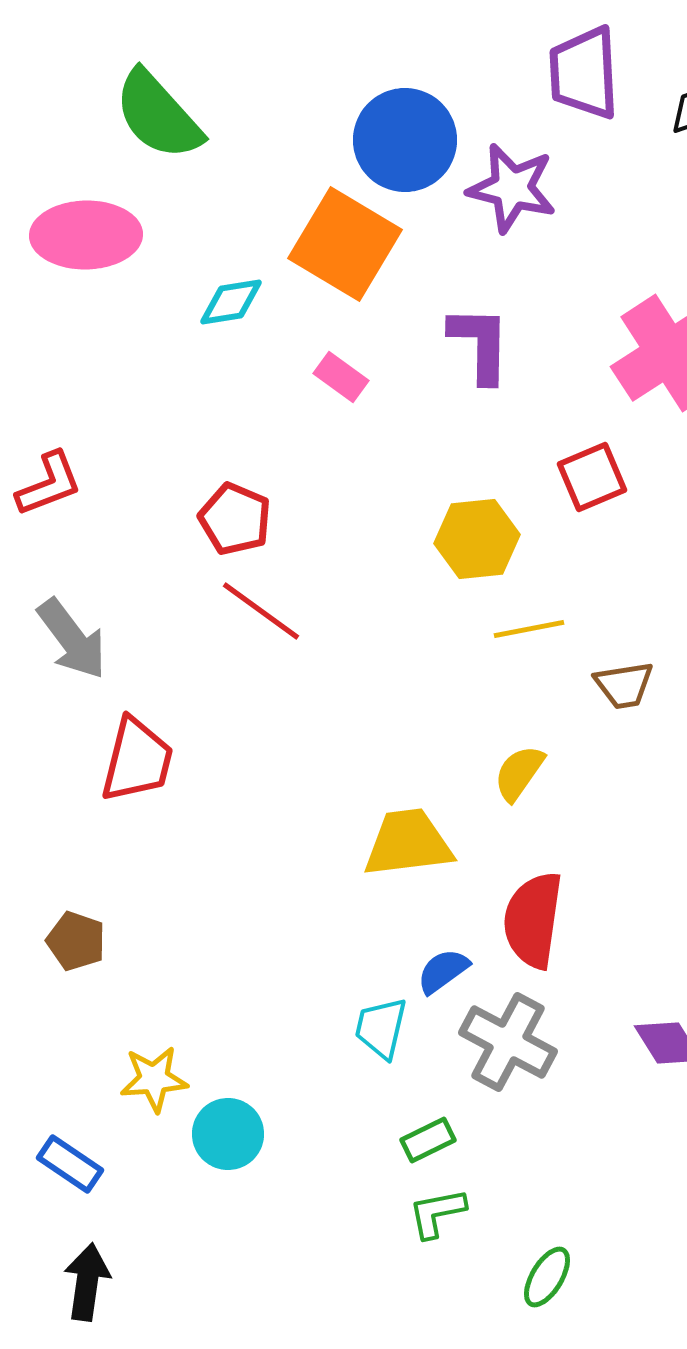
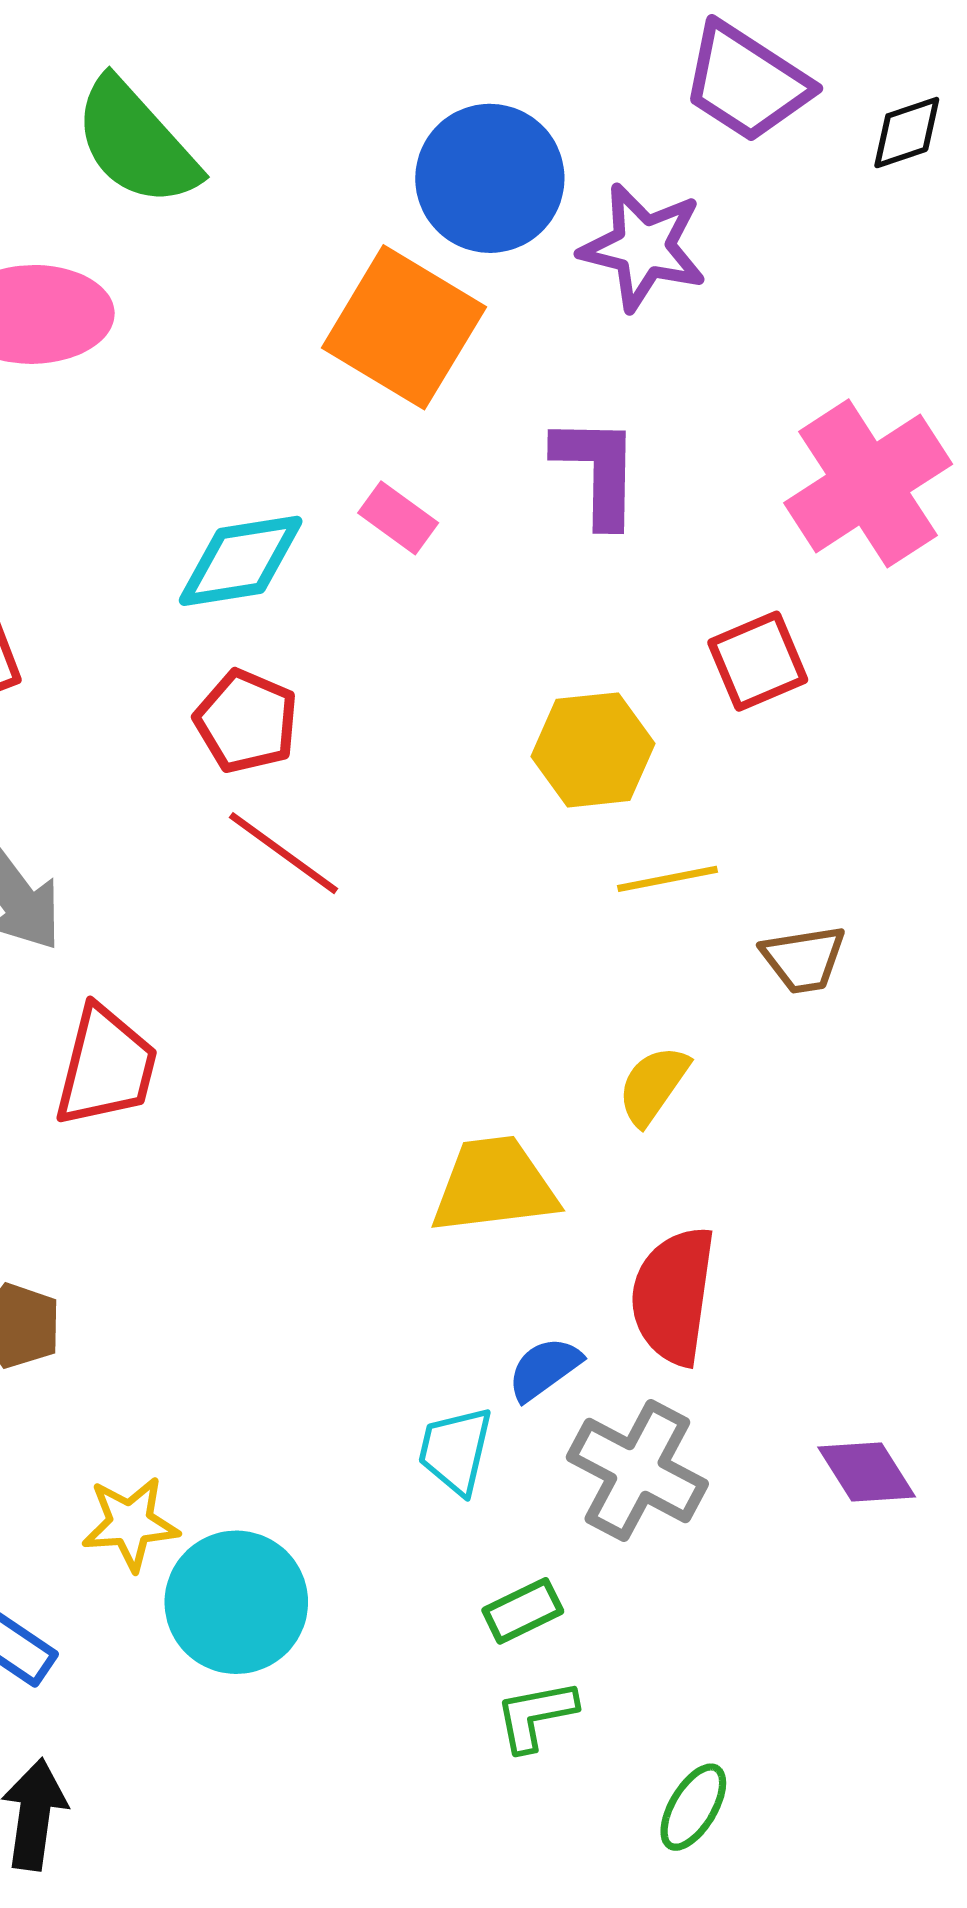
purple trapezoid: (584, 73) -> (746, 82), turned -54
cyan diamond: (231, 302) -> (241, 561), moved, size x1.4
cyan circle: (228, 1134) -> (236, 1602), size x1.4

